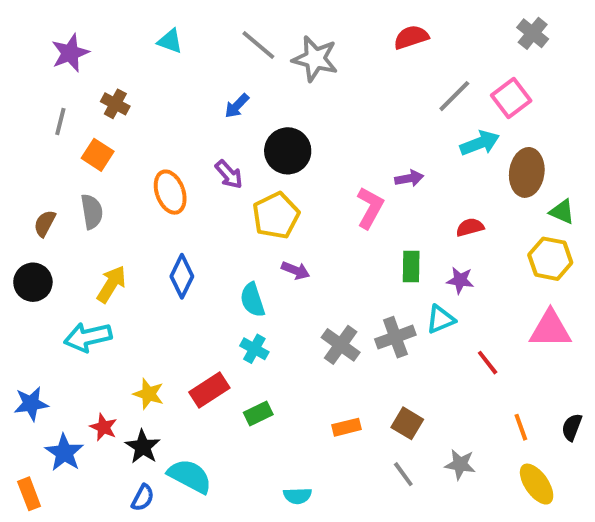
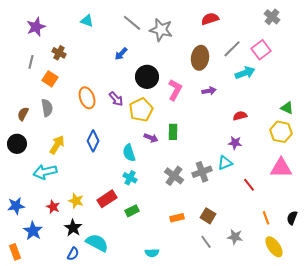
brown ellipse: (527, 172) -> (200, 58), moved
purple arrow: (229, 174) -> (116, 99), moved
pink L-shape: (370, 208) -> (175, 90), moved
green rectangle: (411, 267) -> (173, 132), moved
red star: (103, 427) -> (53, 207), moved

